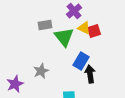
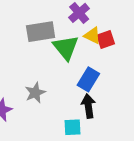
gray rectangle: (45, 25) -> (41, 32), size x1.5
black arrow: (90, 74) -> (88, 106), moved

